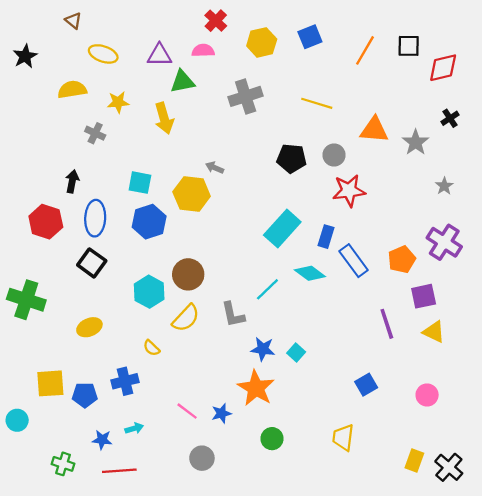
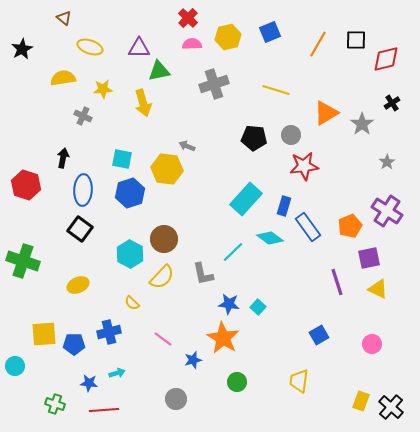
pink semicircle: (203, 50) -> (192, 44), moved
orange triangle: (374, 130) -> (326, 113), turned -36
red hexagon: (46, 222) -> (26, 185), moved
pink line: (187, 411) -> (163, 339), moved

